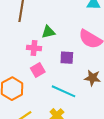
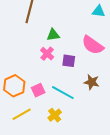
pink cross: (34, 48) -> (47, 54), moved, turned 32
pink square: (38, 70) -> (38, 90), moved

